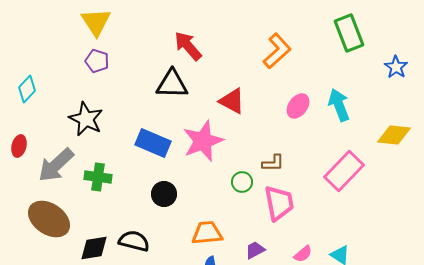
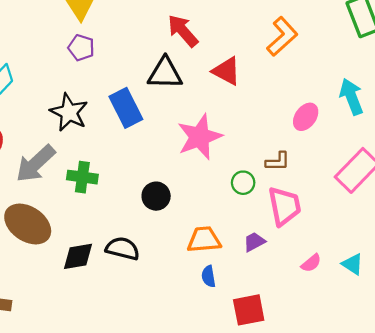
red triangle: (232, 101) -> (226, 71), moved
pink ellipse: (298, 106) -> (306, 117), moved
blue rectangle: (153, 143) -> (126, 108), moved, turned 40
purple trapezoid: (255, 250) -> (254, 242), moved

